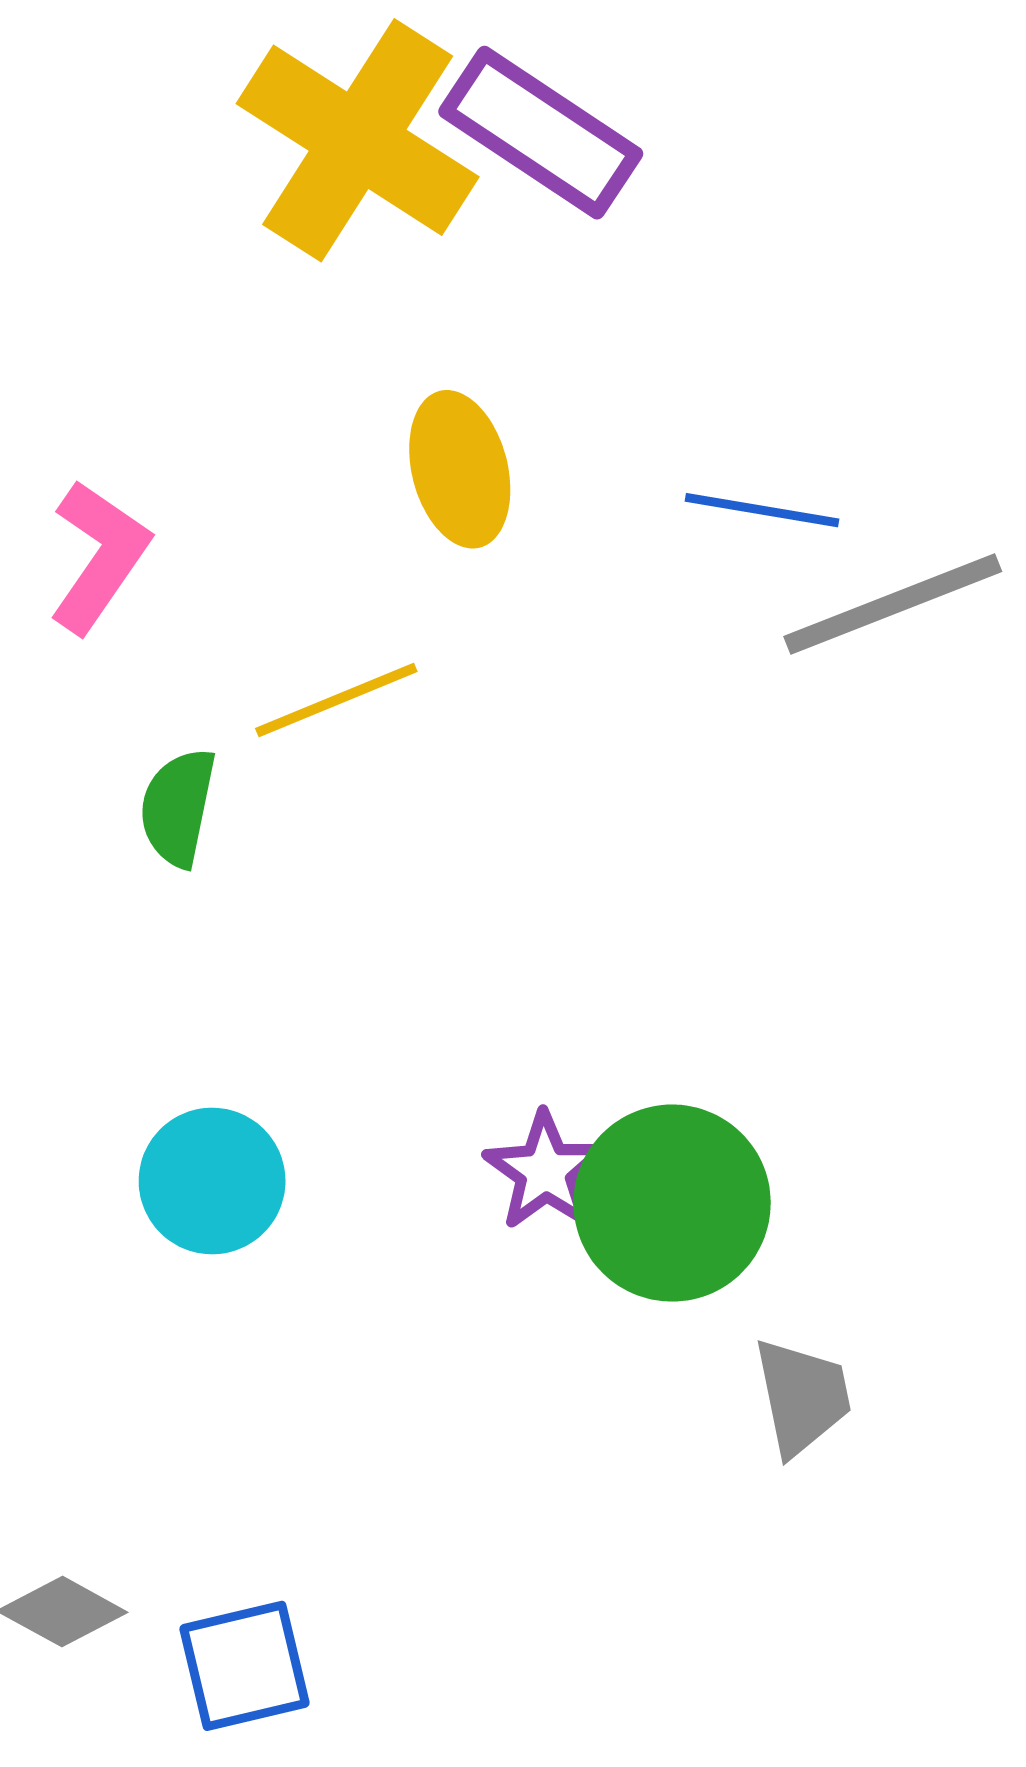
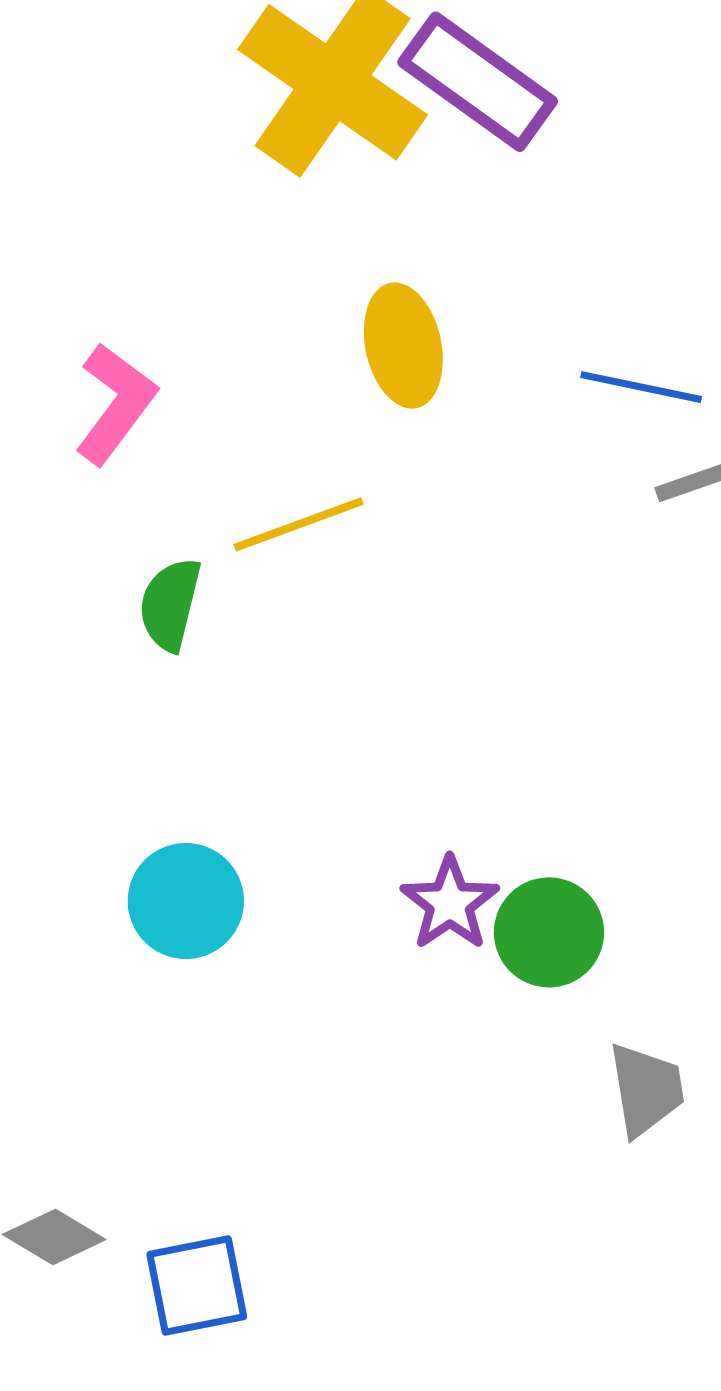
green circle: (672, 1203) -> (549, 932), size x0.7

